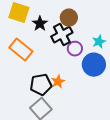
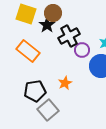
brown circle: (69, 18) -> (53, 13), moved
black pentagon: (41, 85) -> (35, 91), moved

